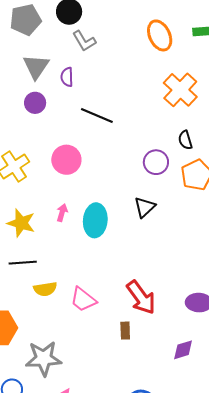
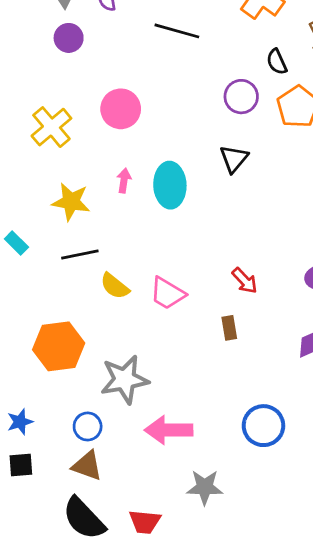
black line: (97, 116) -> (177, 31), moved
yellow semicircle: (45, 289) -> (115, 286), turned 55
red arrow: (141, 297) -> (245, 281), size x0.6

